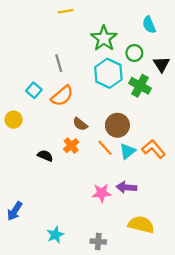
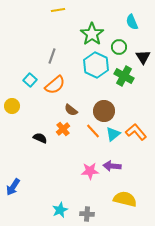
gray line: (59, 63) -> (52, 56), turned 35
cyan star: (55, 235) -> (60, 210), moved

